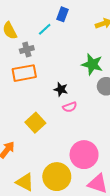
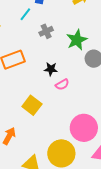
gray cross: (27, 50) -> (46, 31), moved
green star: (92, 64) -> (77, 40), turned -30

